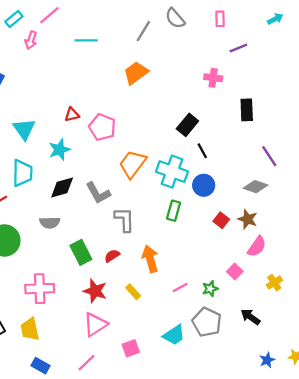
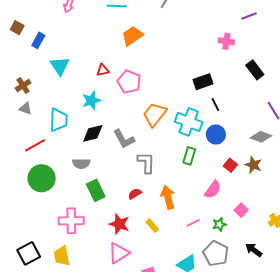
orange trapezoid: (136, 73) -> (132, 36), moved
black rectangle: (247, 110) -> (255, 70), turned -36
black rectangle: (187, 125) -> (203, 82), turned 30
cyan triangle: (24, 129) -> (60, 66), moved
pink semicircle: (257, 246) -> (213, 190), moved
green rectangle: (81, 252) -> (96, 190), moved

